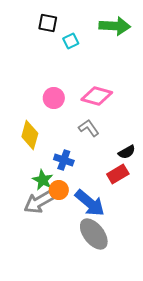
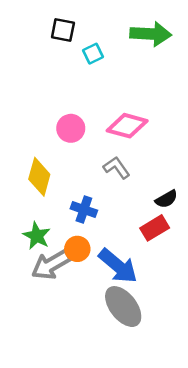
green star: (43, 180) -> (37, 236), moved

